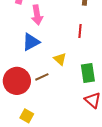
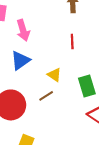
brown line: (42, 77) -> (46, 96), moved

